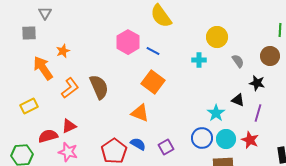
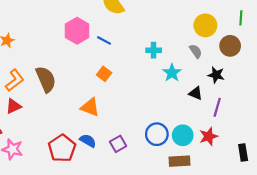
yellow circle: (217, 37) -> (205, 25), moved
orange square: (153, 82) -> (104, 74), size x0.6
cyan star: (216, 113) -> (172, 73), moved
red triangle: (69, 126) -> (14, 106), moved
red star: (250, 140) -> (209, 136), turned 30

